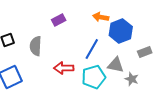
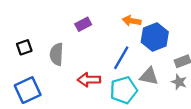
gray star: (132, 79) -> (179, 82), moved

